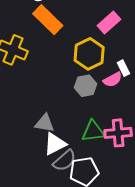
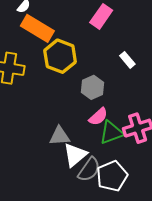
yellow hexagon: (89, 54) -> (60, 56), moved
pink semicircle: (113, 80) -> (98, 117), moved

